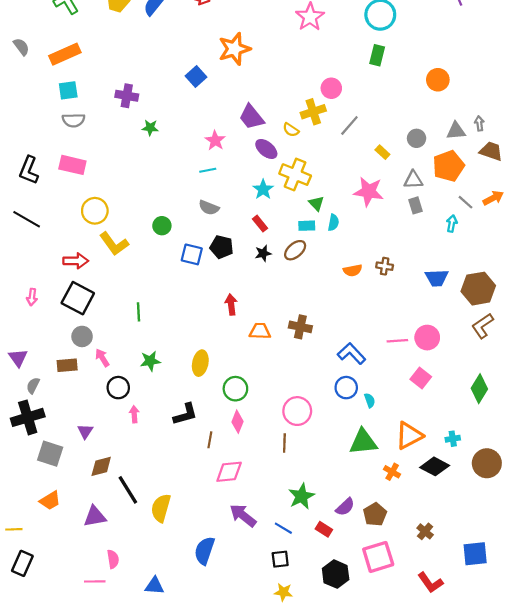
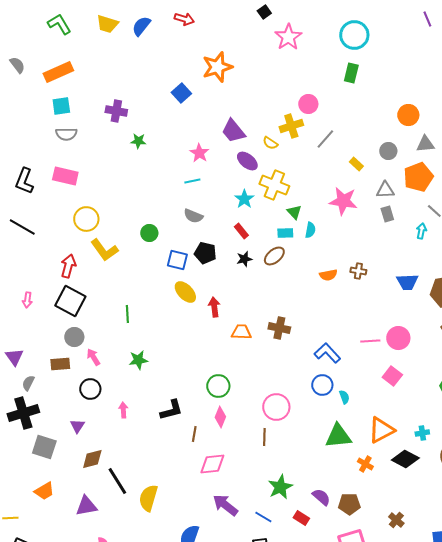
orange circle: (438, 80) -> (408, 115), moved
red arrow: (76, 261) -> (68, 266), turned -75
yellow ellipse: (200, 363) -> (185, 292), moved, turned -55
black circle: (118, 388) -> (90, 389), moved
purple semicircle: (345, 507) -> (321, 497), turned -96
brown pentagon: (375, 514) -> (349, 504), turned 30

